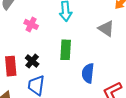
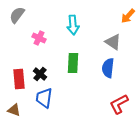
blue semicircle: (88, 73) -> (108, 68), moved

